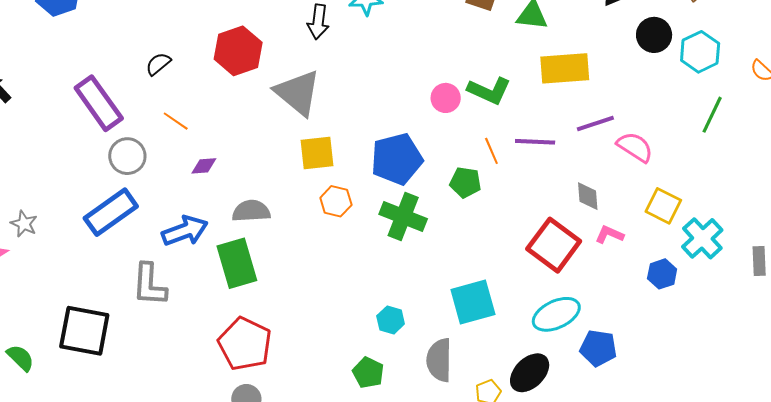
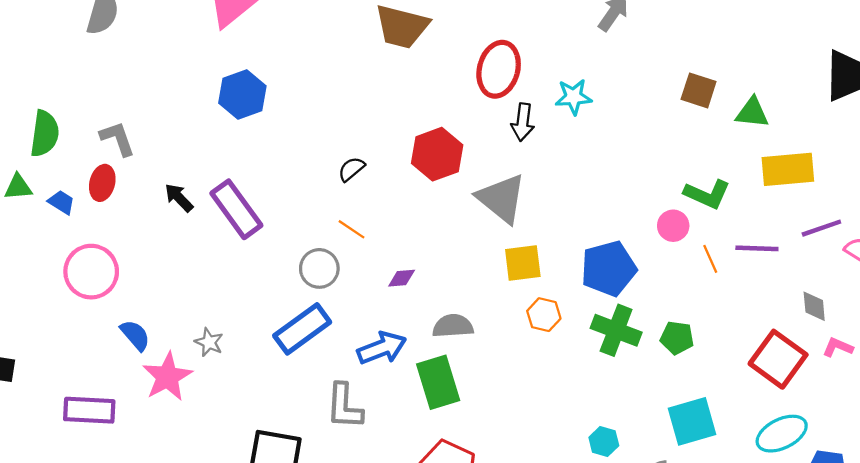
pink circle: (446, 98) -> (673, 226), moved
purple rectangle: (99, 103) -> (236, 209), moved
orange line: (176, 121) -> (351, 229), moved
green pentagon: (465, 182) -> (677, 338), moved

